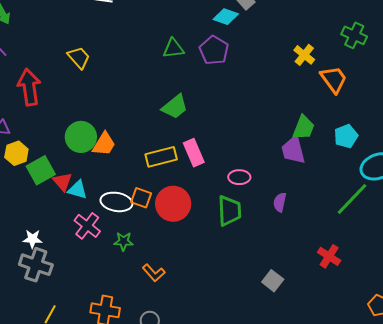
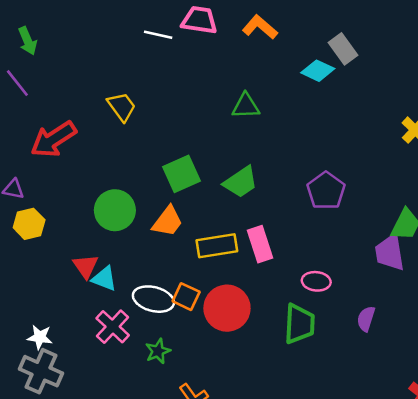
purple pentagon: (214, 50) -> (326, 191), moved
red arrow: (29, 87) -> (53, 139), turned -120
orange trapezoid: (104, 144) -> (168, 221), moved
green square: (41, 170) -> (182, 174), moved
green star: (124, 241) -> (158, 351), turned -30

